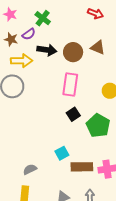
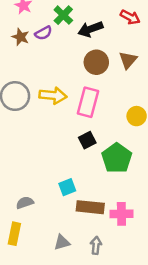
brown triangle: (98, 47) -> (128, 60), turned 42
black arrow: (47, 50) -> (90, 29), moved, turned 144
yellow arrow: (22, 61) -> (53, 95), moved

